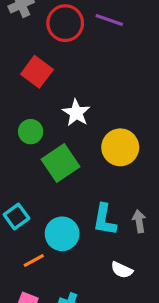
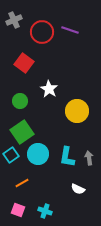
green square: (60, 163) -> (22, 132), moved
cyan circle: (62, 234) -> (38, 154), moved

